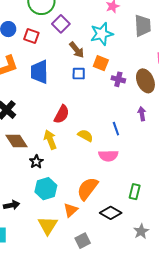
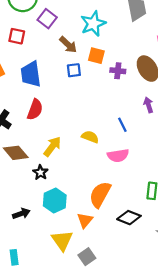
red semicircle: (62, 114) -> (35, 110), moved
yellow arrow: (50, 140) -> (52, 146), turned 66
black arrow: (12, 205) -> (21, 214), moved
gray square: (83, 241) -> (87, 257), moved

